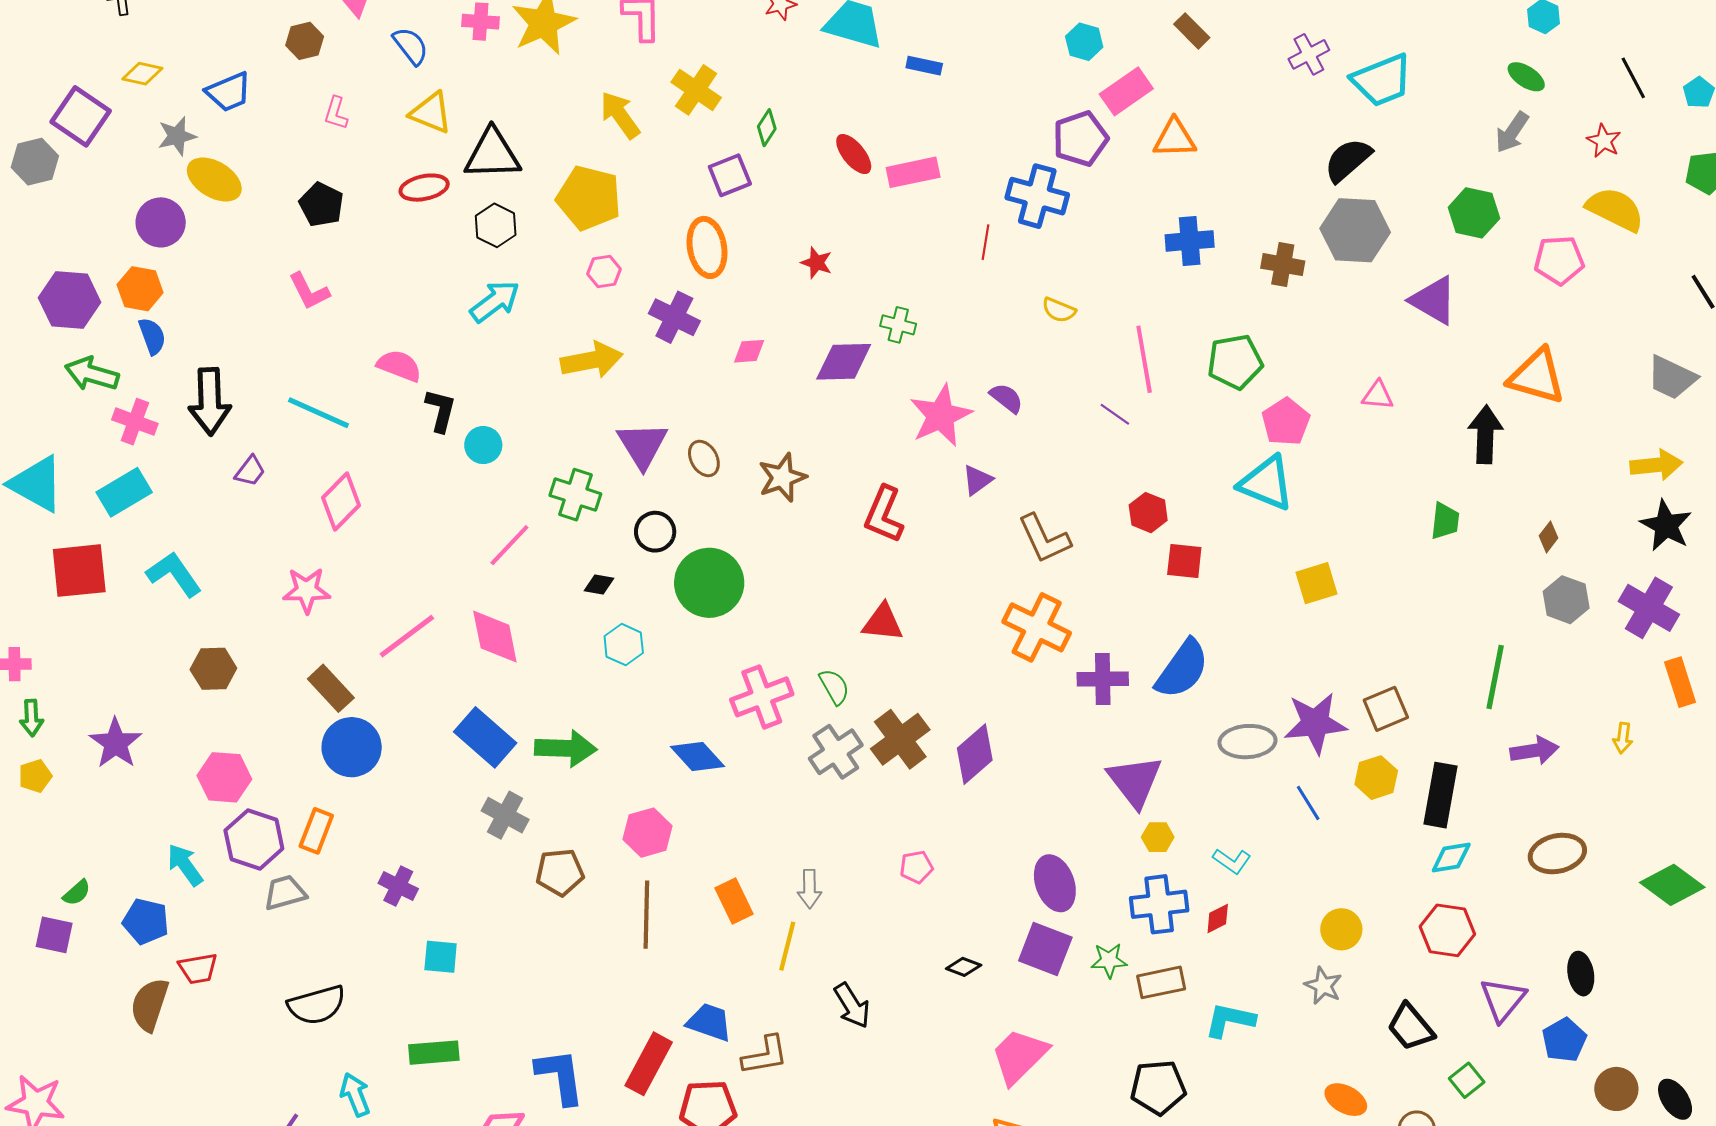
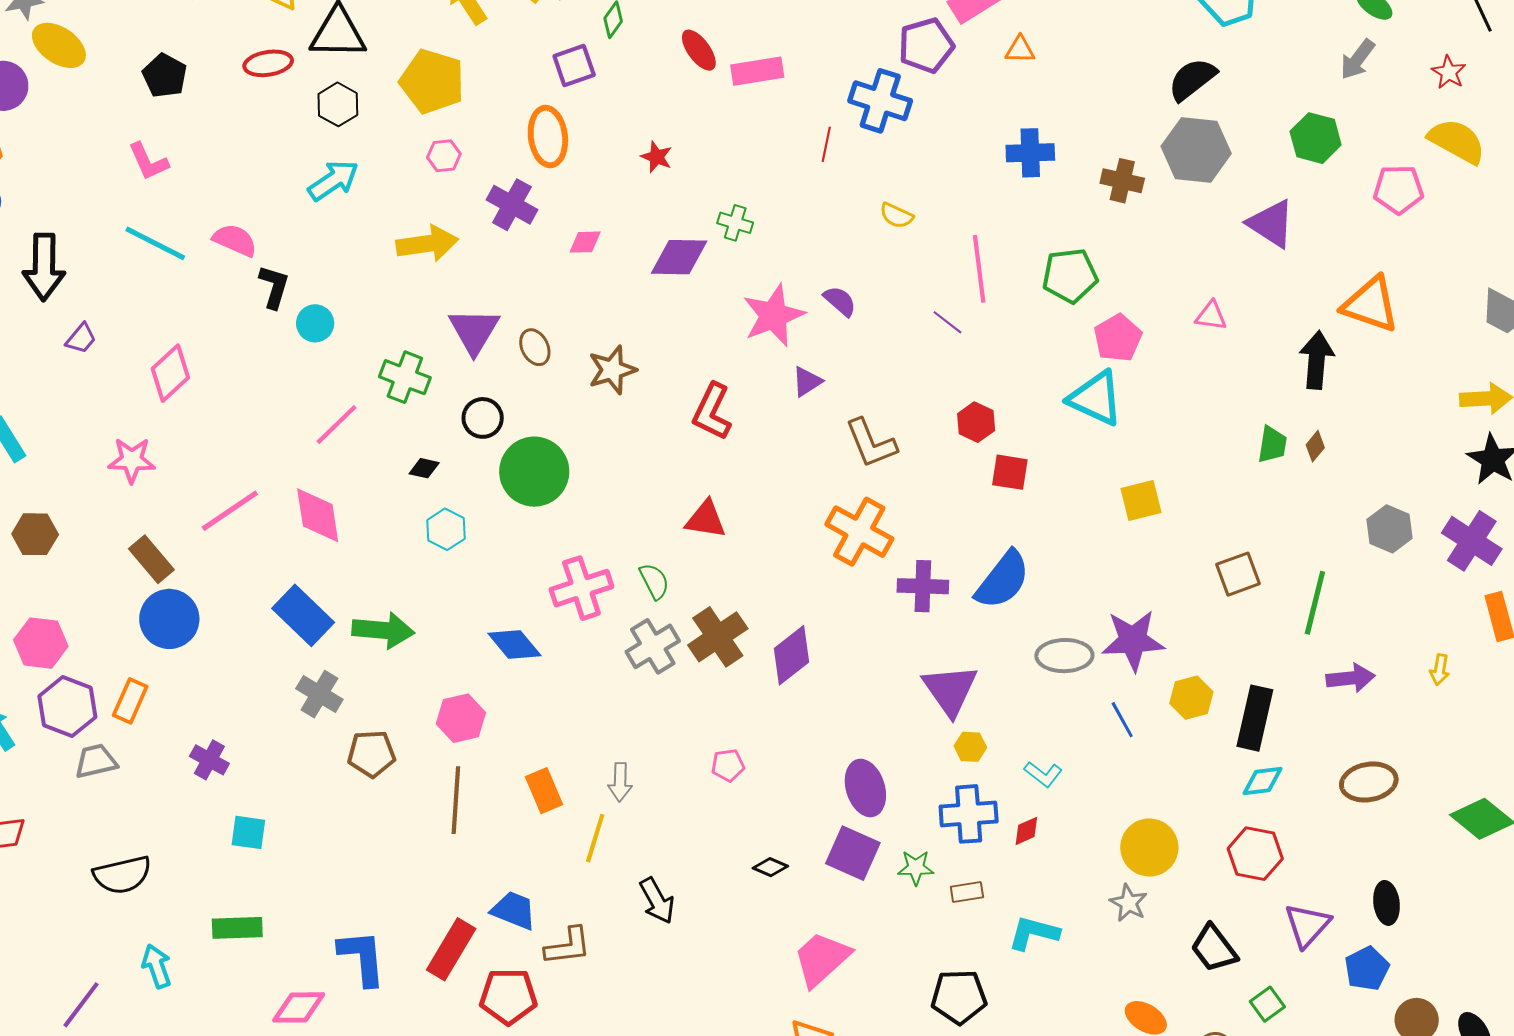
orange triangle: (1175, 138) -> (1020, 50), size x0.7
cyan line: (318, 413) -> (155, 243), moved
brown diamond: (1549, 537) -> (1315, 446), moved
brown square: (1386, 709) -> (1238, 574), moved
yellow circle: (1341, 929) -> (1149, 848), size x1.4
brown rectangle: (1161, 982) -> (967, 892), size x0.7

